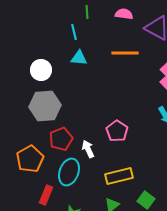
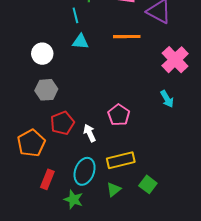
gray hexagon: (45, 106) -> (46, 90), size x0.7
cyan ellipse: (69, 172) -> (85, 171), moved

